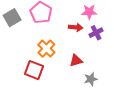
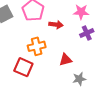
red arrow: (76, 27) -> (56, 25), moved
orange cross: (46, 49) -> (37, 46), turned 30

